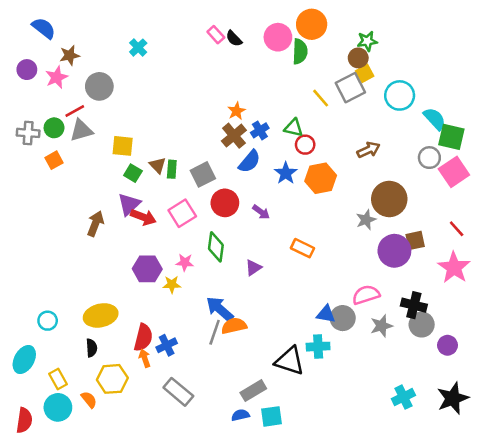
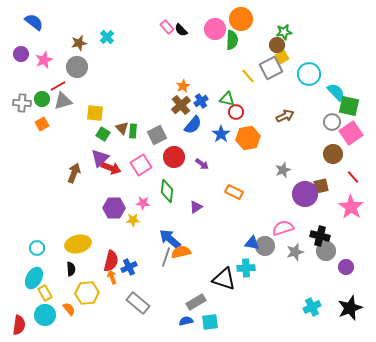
brown star: (70, 55) -> (79, 43), moved
brown circle: (389, 199) -> (333, 154), moved, size x0.7
cyan ellipse: (24, 359) -> (34, 278), moved

